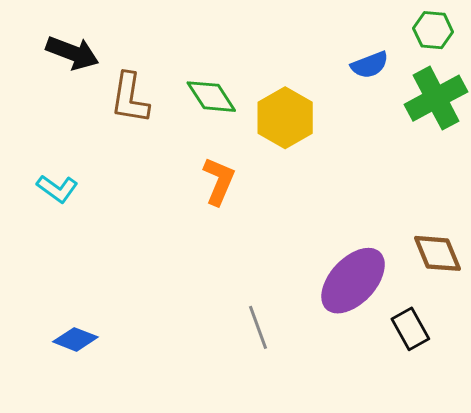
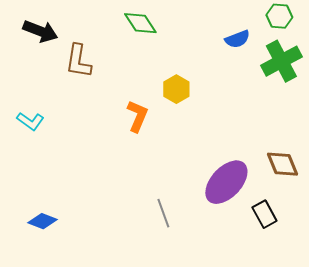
green diamond: (211, 97) -> (140, 23), moved
yellow hexagon: (285, 118) -> (176, 89), moved, size x0.7

